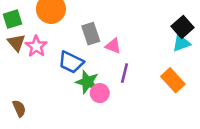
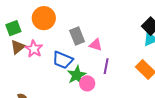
brown triangle: (16, 43) -> (18, 47), turned 35
green star: (87, 82) -> (77, 75), turned 30

